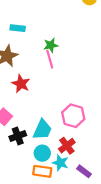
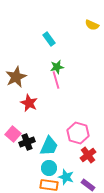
cyan rectangle: (18, 28) -> (49, 39), moved, turned 48
black cross: (18, 136) -> (27, 142), moved
red cross: (67, 146) -> (88, 155), moved

